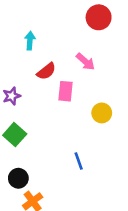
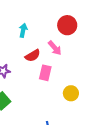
red circle: (99, 17) -> (67, 25), moved
pink arrow: (85, 62) -> (55, 48), moved

